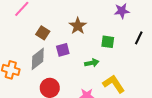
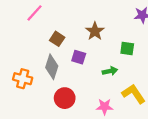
purple square: (63, 50) -> (79, 57), turned 32
gray diamond: (38, 59) -> (52, 67), turned -35

